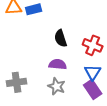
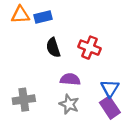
black semicircle: (61, 38) -> (53, 48), moved
red cross: (93, 45) -> (89, 48), moved

